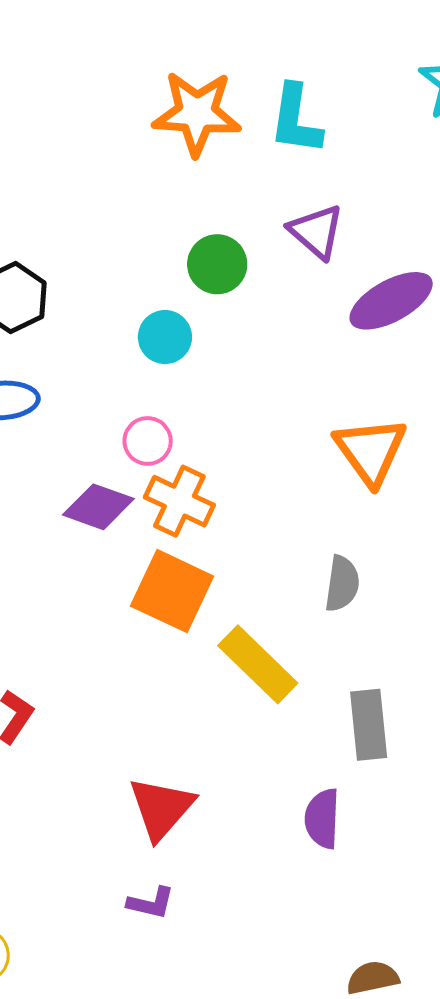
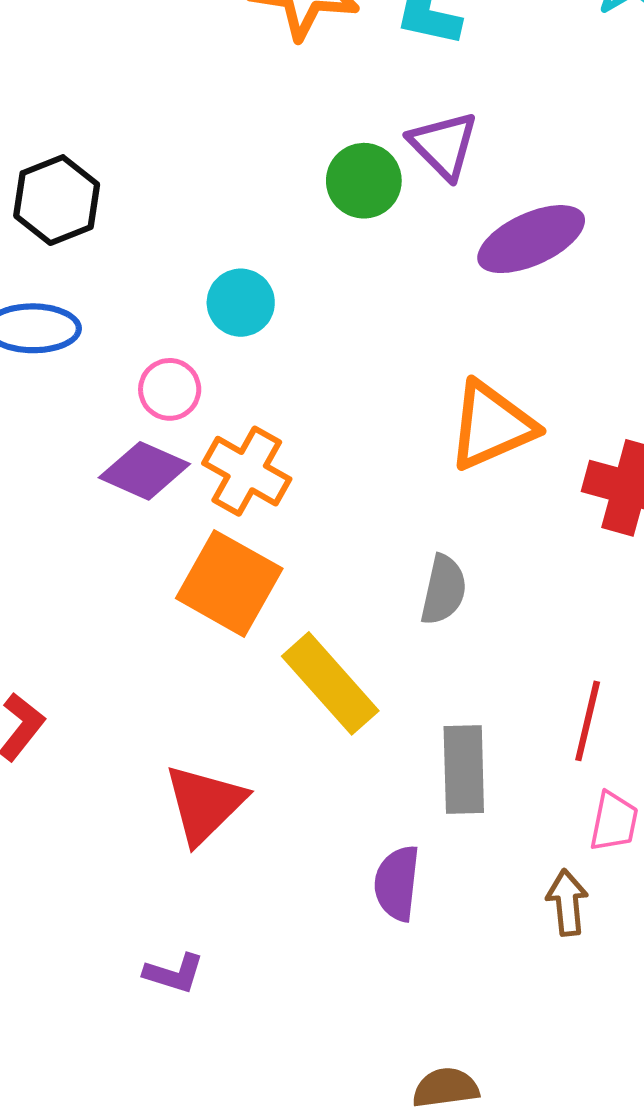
green circle: (217, 264) -> (364, 181), moved
cyan circle: (165, 337) -> (241, 303), moved
pink circle: (148, 441) -> (170, 389), moved
orange triangle: (371, 451) -> (492, 426), turned 38
red triangle: (161, 808) -> (205, 804), moved

